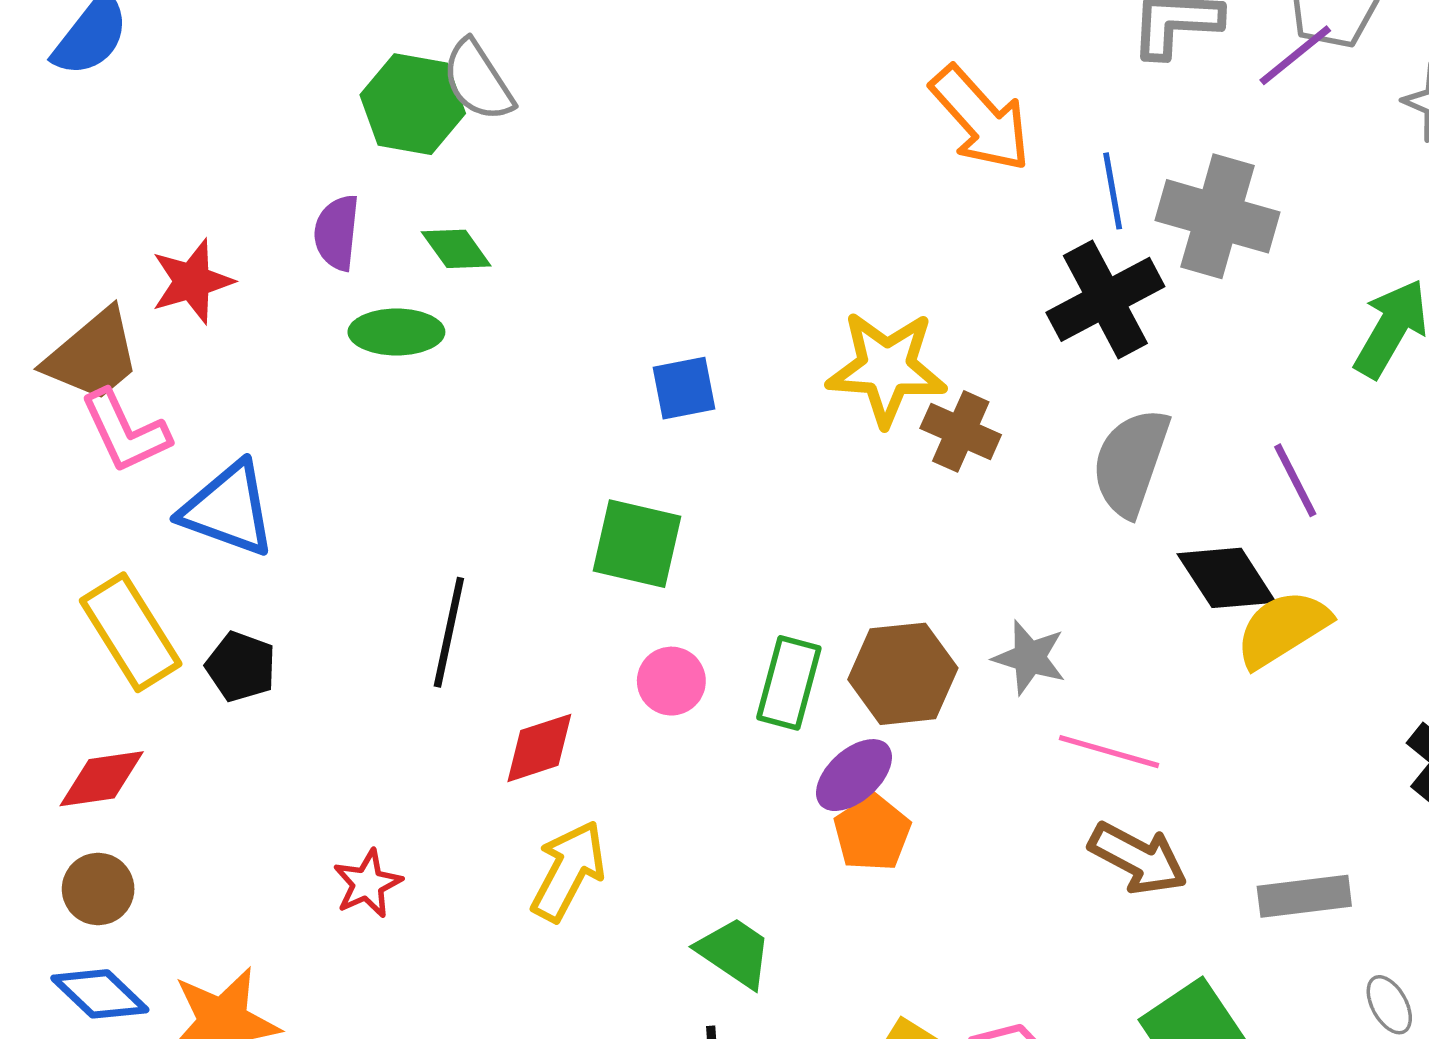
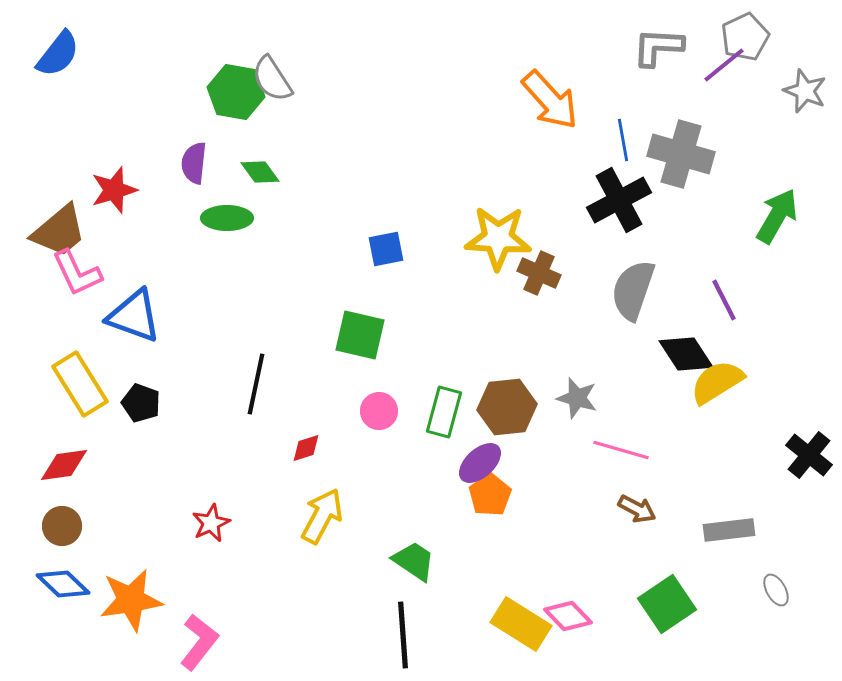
red diamond: (539, 748) -> (306, 448), size x0.7
brown arrow: (1138, 858) -> (637, 509), size x0.7

